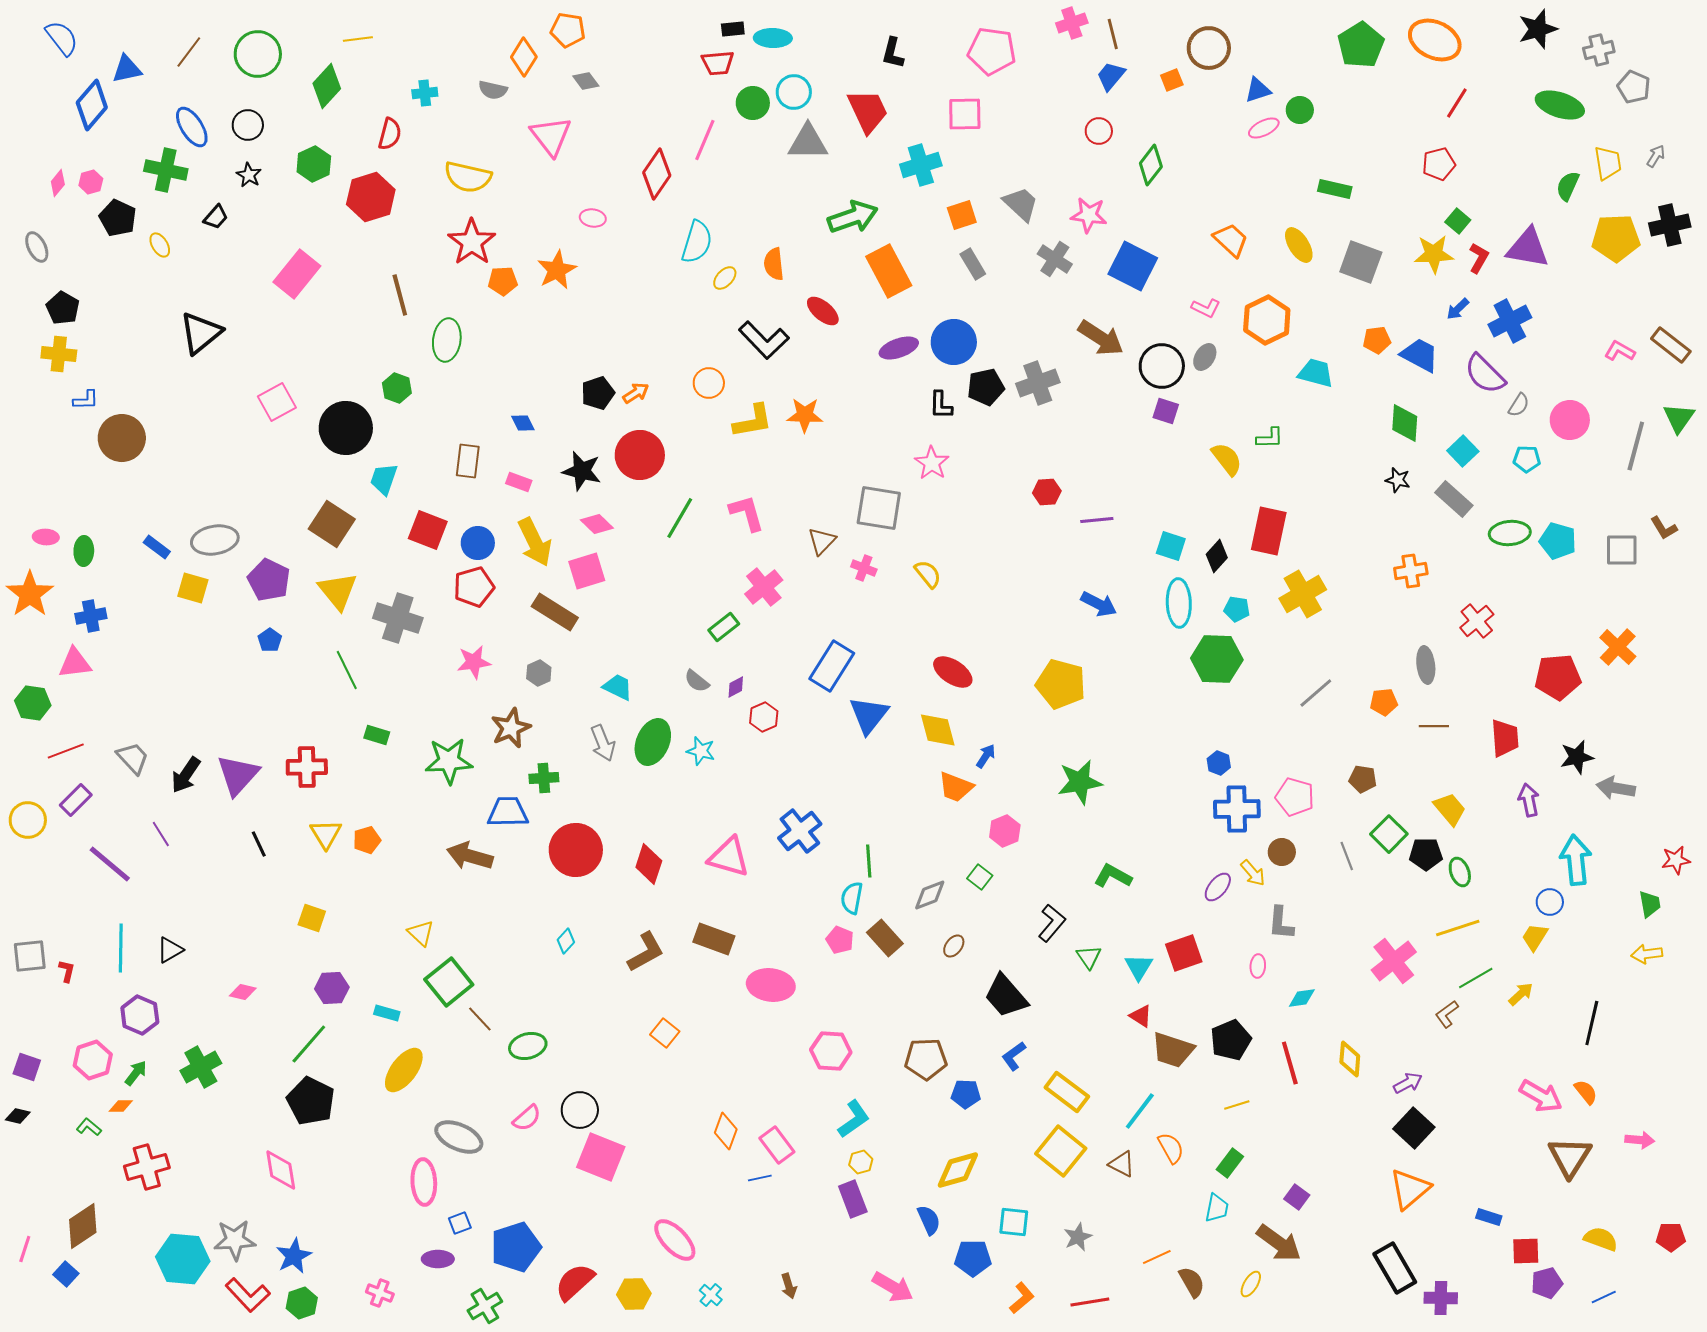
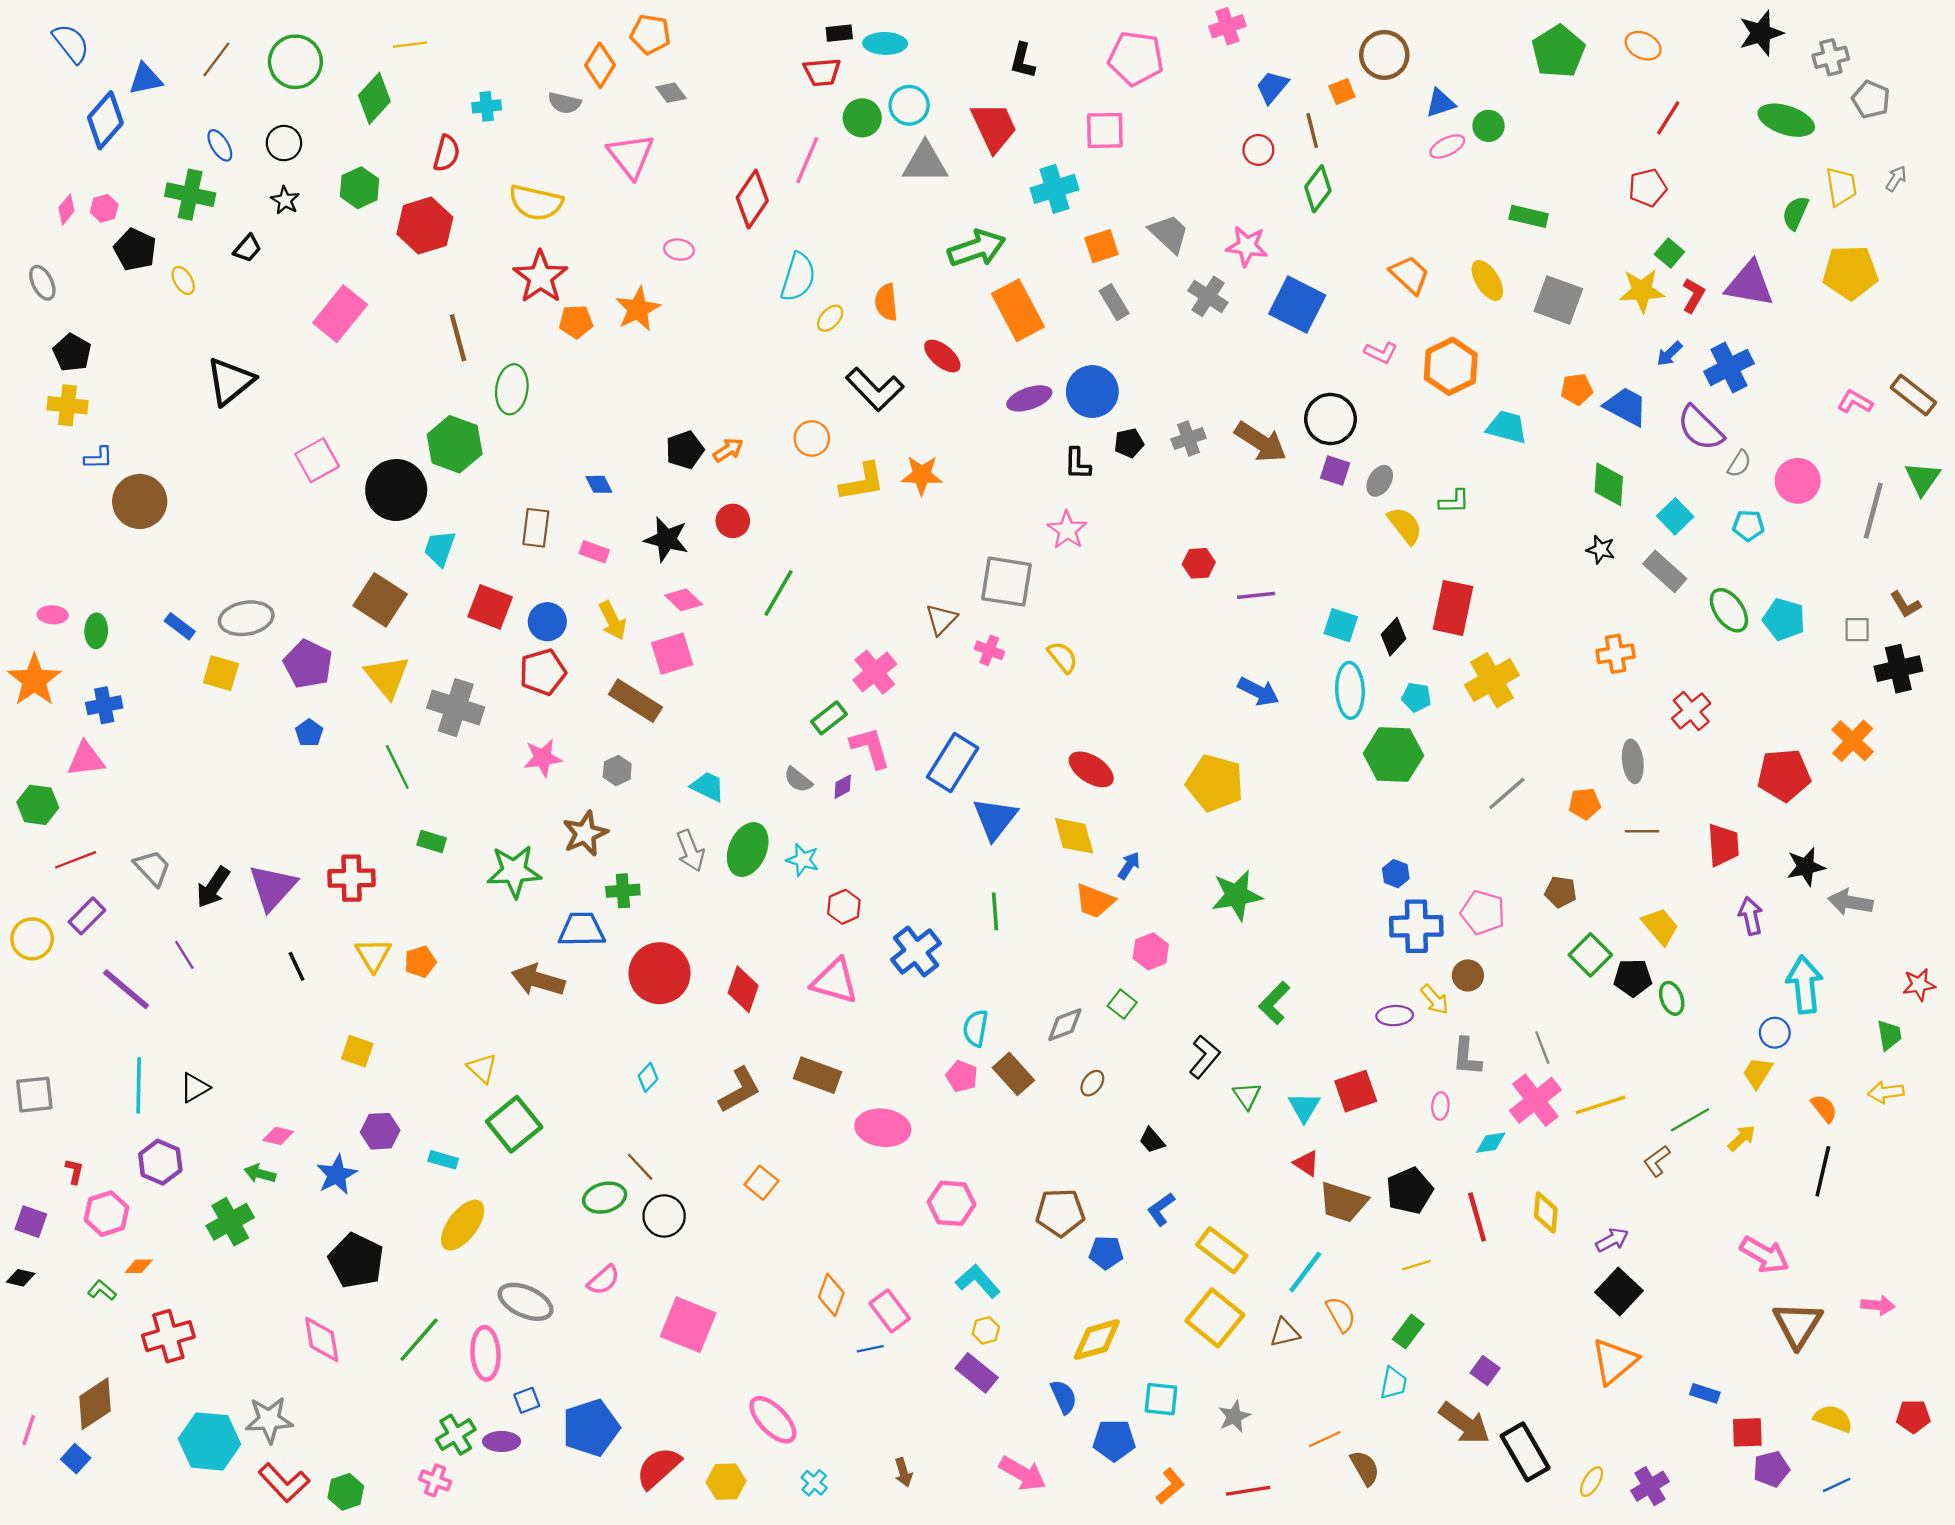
brown line: (1113, 34) -> (1312, 130), moved
orange ellipse: (1435, 40) -> (1643, 46), size x0.6
blue ellipse: (192, 127) -> (220, 145), size x0.7
black cross: (1670, 225) -> (1898, 669), moved
brown arrow: (1101, 338) -> (1261, 442), moved
gray ellipse: (1205, 357) -> (1380, 481), moved
gray cross: (1038, 383) -> (1189, 438), size x0.7
black pentagon: (986, 387) -> (1129, 443), size x0.7
green hexagon: (397, 388) -> (455, 444), size x1.6
red circle: (640, 455) -> (733, 521), size x0.6
pink L-shape: (747, 513) -> (870, 748), moved
green ellipse: (1510, 533) -> (1729, 610), turned 60
yellow arrow: (535, 542) -> (613, 621), size x0.7
gray square: (1622, 550) -> (1857, 630), size x0.7
red hexagon: (764, 717) -> (844, 907), moved
gray line: (1347, 856) -> (1542, 1048), moved
green line: (869, 861) -> (995, 911), moved
green L-shape: (1113, 876) -> (1274, 1003), turned -75
purple ellipse: (1218, 887) -> (1395, 1016), turned 48
yellow line: (1458, 928) -> (1601, 1105), moved
pink cross: (1394, 961) -> (1535, 1100), moved
red L-shape: (67, 971) -> (74, 1171), moved
black trapezoid: (1006, 996) -> (1152, 1140), size x0.5
brown line: (480, 1019) -> (640, 1167), moved
green line: (309, 1044) -> (419, 1340), moved
green arrow: (136, 1073) -> (260, 1174), moved, turned -112
orange semicircle: (1586, 1092) -> (1824, 1108), moved
black circle: (580, 1110) -> (664, 1216), moved
cyan L-shape: (854, 1119) -> (978, 1281), turned -96
brown triangle: (1122, 1164) -> (1285, 1333), turned -40
purple rectangle: (853, 1199) -> (977, 1373), turned -30
blue star: (294, 1256) -> (337, 1175), moved
black rectangle: (1395, 1268) -> (1525, 1452), moved
yellow ellipse: (1251, 1284) -> (1592, 1482), moved
purple cross: (1441, 1298) -> (1650, 1486), turned -32
green cross: (485, 1306) -> (456, 1435), moved

